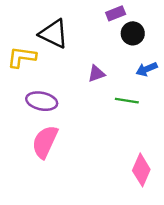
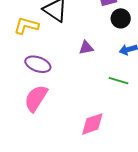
green line: (127, 101) -> (119, 81), moved
pink diamond: (141, 170) -> (92, 124), moved, turned 40

